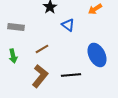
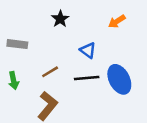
blue triangle: (68, 25) -> (88, 50), moved
black line: (71, 75) -> (87, 78), moved

